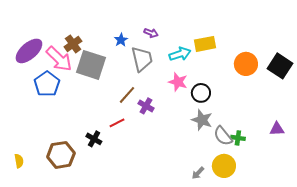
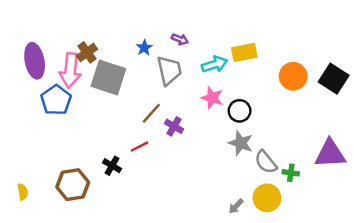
purple ellipse: (29, 51) -> (35, 61), turned -60
pink arrow: (59, 59) -> (70, 70), turned 52
purple triangle: (277, 129) -> (330, 154), size x1.8
green cross: (238, 138) -> (291, 173), moved

